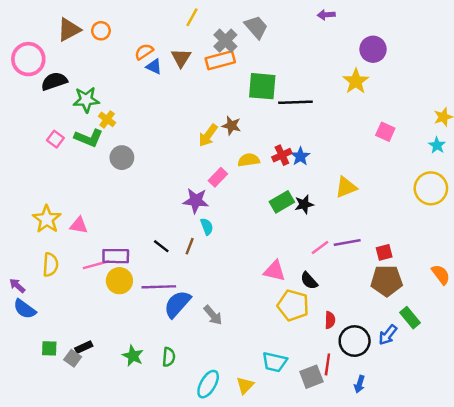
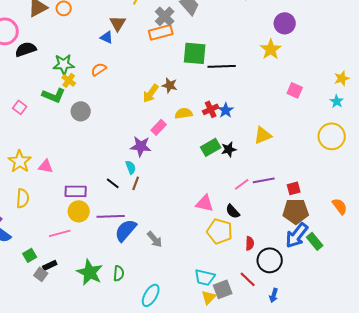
orange semicircle: (144, 52) -> (99, 69), moved
brown triangle: (181, 58) -> (118, 23), moved
green star: (86, 100) -> (64, 64), moved
pink square: (55, 139) -> (20, 107), moved
cyan semicircle: (207, 227) -> (131, 167), moved
pink line: (96, 265) -> (60, 233), moved
blue arrow: (388, 335) -> (297, 235), moved, size x1.5
green square: (49, 348) -> (30, 255), moved, turned -32
green star: (133, 356) -> (90, 272), size x1.5
red line: (327, 364) -> (248, 279), turned -54
gray square: (311, 377) -> (223, 289), moved
yellow triangle: (245, 385) -> (209, 297), moved

